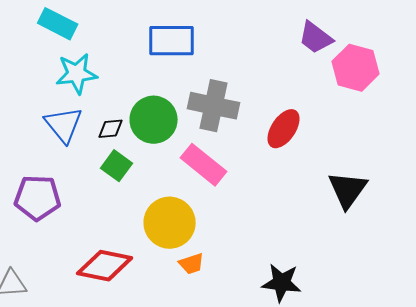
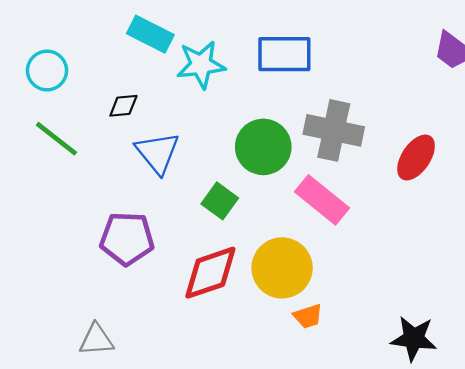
cyan star: (77, 74) -> (201, 65), moved
black diamond: (111, 129) -> (123, 106), moved
red diamond: (105, 266) -> (210, 273), moved, turned -30

